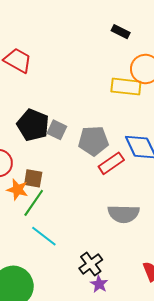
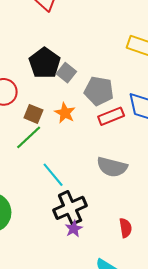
orange star: (17, 190) -> (65, 113), moved
cyan line: (44, 236) -> (53, 175), moved
black cross: (91, 264) -> (70, 208), size x1.4

